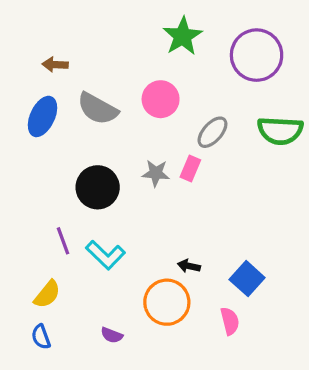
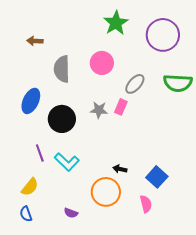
gray semicircle: (98, 109) -> (62, 69), turned 60
blue ellipse: (43, 116) -> (31, 101), moved

